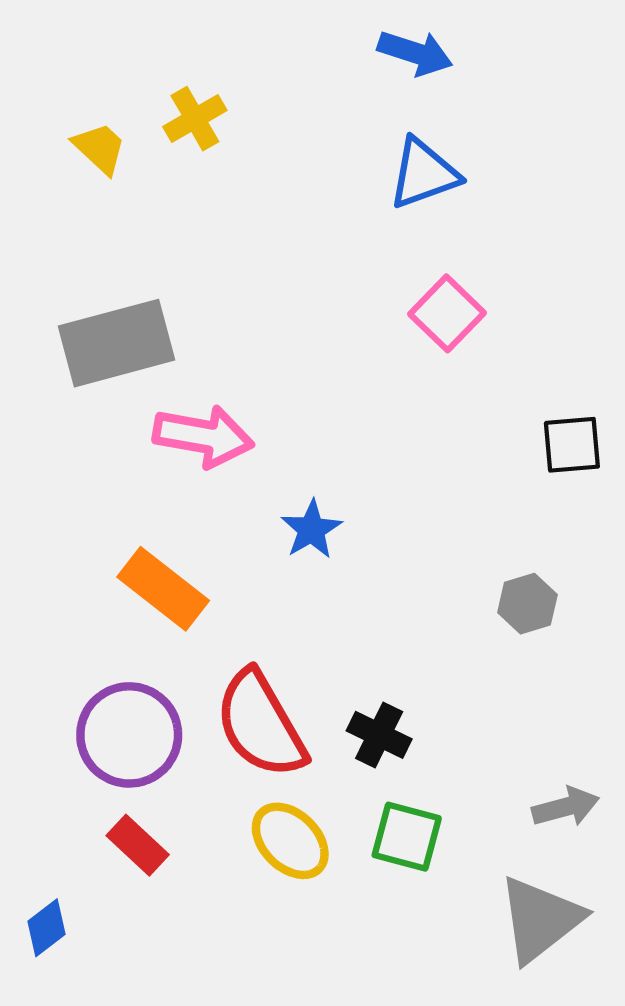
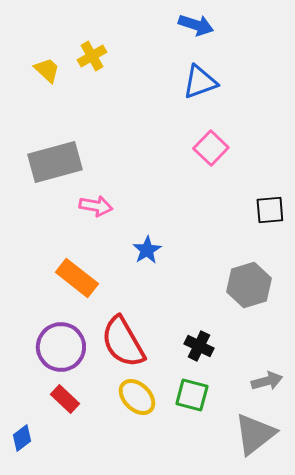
pink arrow: (203, 436) -> (96, 206), size x0.7
gray hexagon: (527, 604) -> (249, 285), size x1.6
black cross: (379, 735) -> (199, 346), moved

